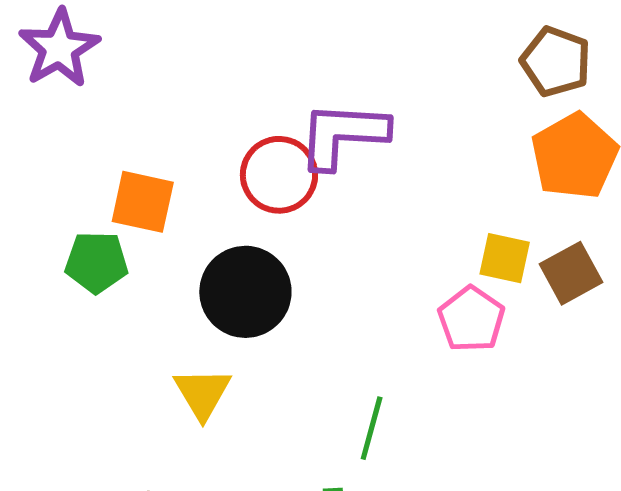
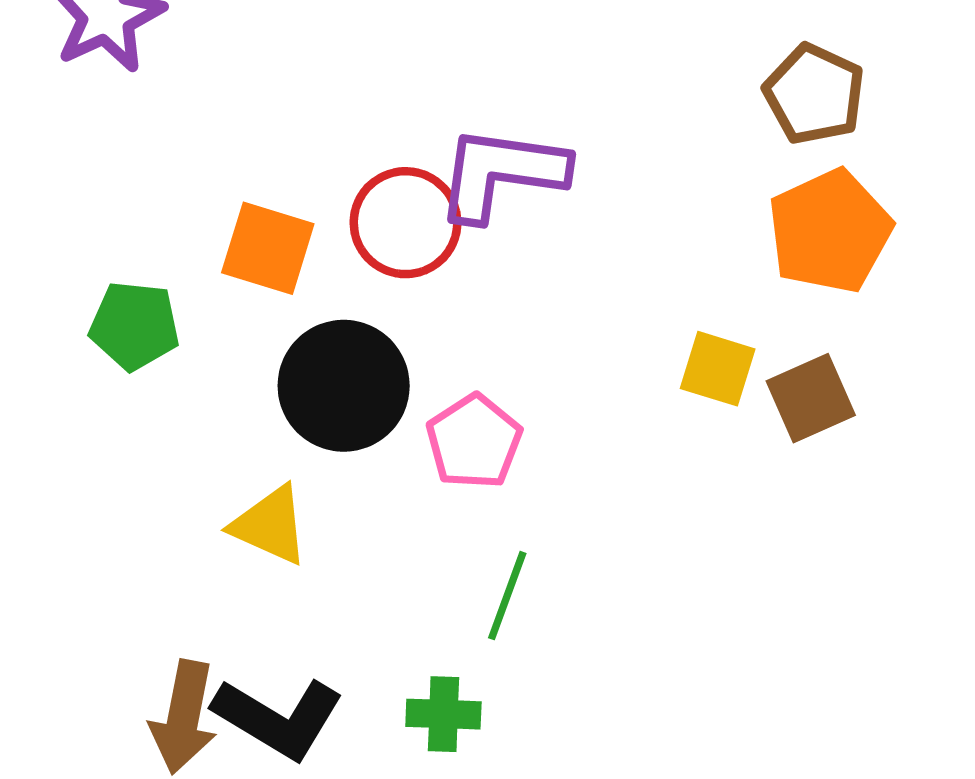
orange square: (143, 202) -> (268, 248), moved
pink pentagon: (471, 319) -> (474, 442), moved
yellow triangle: (202, 393) -> (270, 525), turned -40

